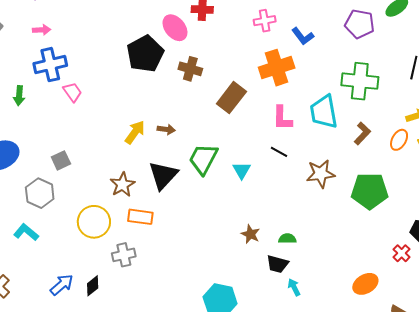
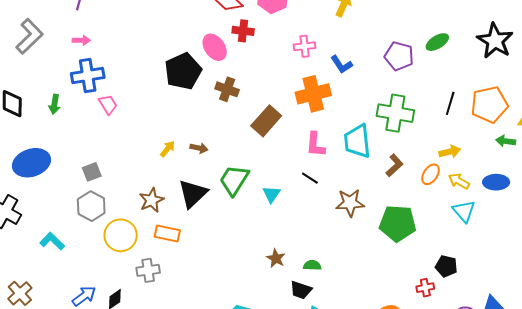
yellow arrow: (135, 132) -> (168, 149), size x0.7
gray hexagon: (40, 193) -> (91, 206), moved
red cross: (402, 253) -> (425, 288), turned 30

